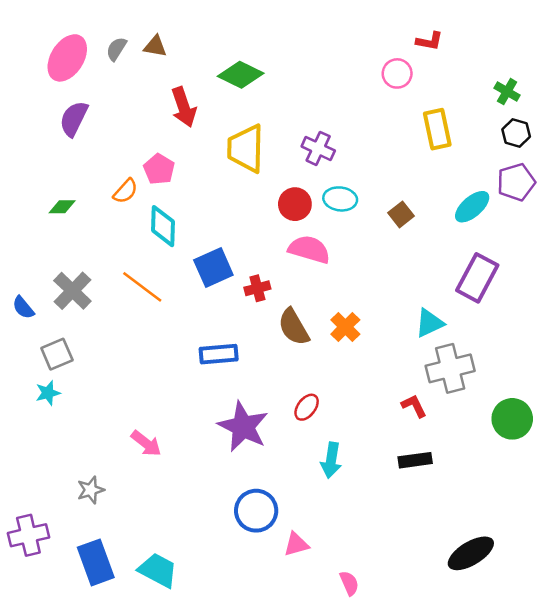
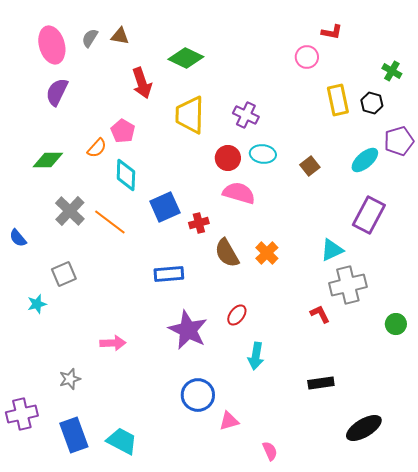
pink ellipse: (67, 58) -> (52, 45), turned -48
black hexagon: (516, 133) -> (372, 103), moved
green diamond: (62, 207) -> (48, 160), size x1.4
gray cross: (72, 291) -> (70, 211), moved
gray square: (57, 354) -> (64, 274), moved
green circle: (512, 419) -> (396, 324), size x0.7
pink arrow: (146, 443) -> (113, 343), turned -40
black rectangle: (415, 460) -> (321, 383), moved

